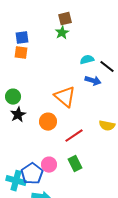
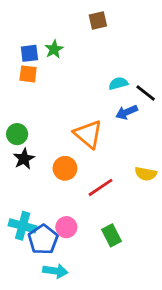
brown square: (65, 19) -> (98, 21), moved
green star: (62, 33) -> (54, 49), moved
blue arrow: (93, 81) -> (127, 112), turned 140
green rectangle: (75, 164) -> (111, 235), moved
cyan cross: (16, 181) -> (23, 226), moved

